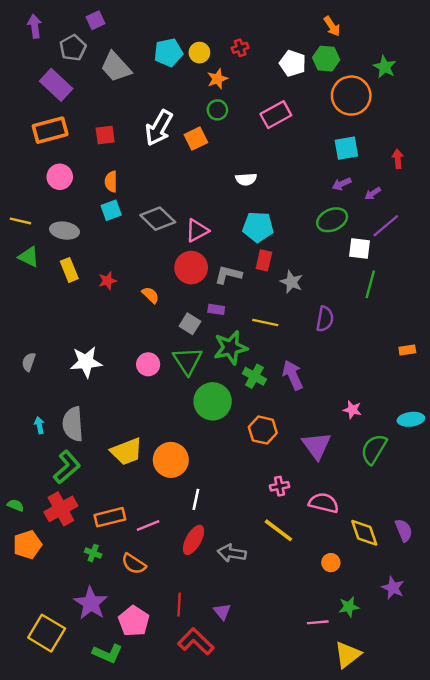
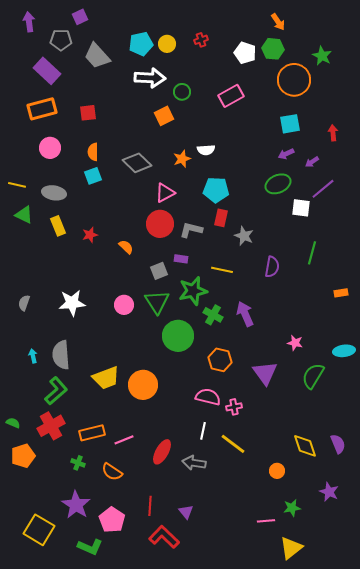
gray pentagon: (73, 48) -> (61, 40), turned 30
orange star: (217, 79) -> (182, 159), moved
white arrow: (159, 128) -> (150, 78), moved, turned -116
gray diamond: (158, 219) -> (137, 163), moved
green line: (370, 284) -> (312, 253), moved
gray square: (190, 324) -> (159, 271), turned 36
white line: (196, 499) -> (203, 431), moved
pink semicircle: (324, 503) -> (208, 397), moved

